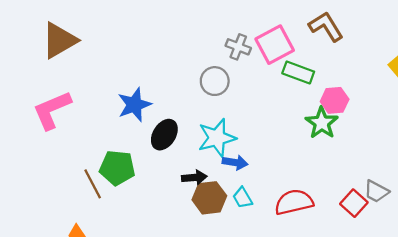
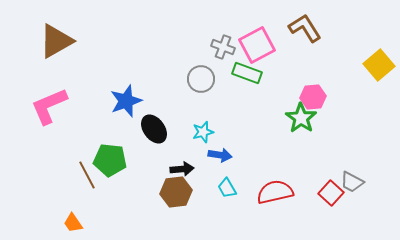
green rectangle: (298, 73) -> (247, 73), moved
black ellipse: (164, 135) -> (154, 129), turned -68
cyan star: (217, 138) -> (203, 132), size x0.6
brown hexagon: (209, 198) -> (176, 192), moved

